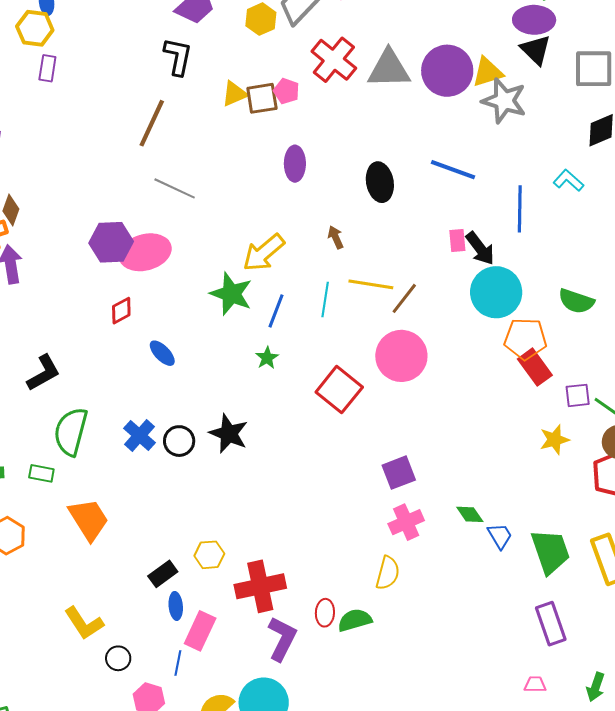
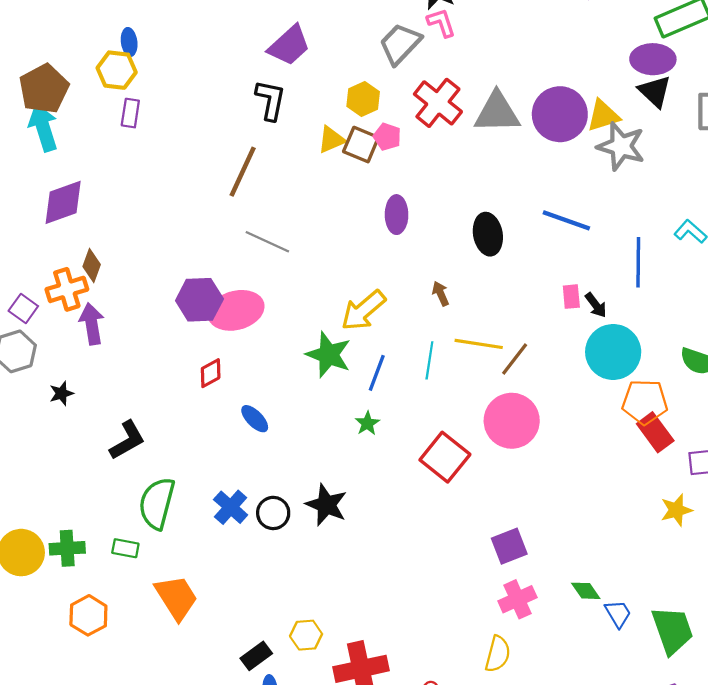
yellow hexagon: (261, 19) -> (363, 99), moved
brown square: (262, 98) -> (361, 145), turned 32
black arrow: (480, 248) -> (596, 305), size x0.7

